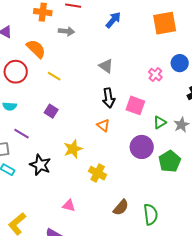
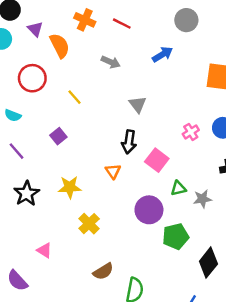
gray arrow: (66, 31) -> (111, 62), moved
orange semicircle: (36, 49) -> (60, 46), moved

